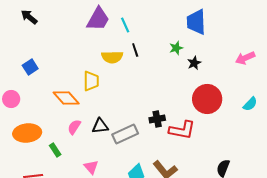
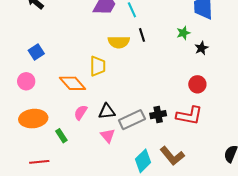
pink circle: (11, 99) -> (26, 81), moved
red circle: (207, 99) -> (197, 84), moved, size x0.6
black cross: (157, 119) -> (158, 115), moved
pink triangle: (91, 167) -> (108, 136), moved

